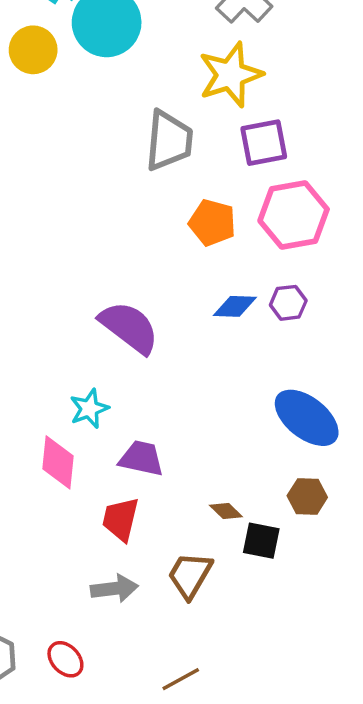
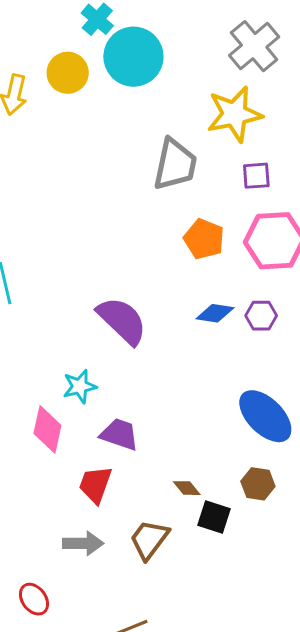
purple square: (264, 143) -> (256, 176), size x0.7

